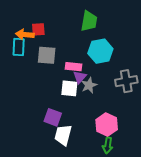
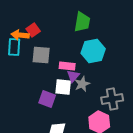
red square: (38, 29) -> (33, 30), turned -32
gray cross: (126, 81) -> (112, 99), moved
purple square: (53, 117) -> (47, 99), moved

